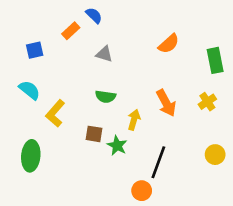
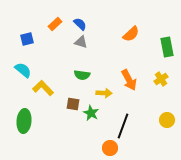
blue semicircle: (94, 15) -> (80, 24), moved
yellow L-shape: (55, 113) -> (43, 88), turned 95
yellow arrow: (134, 120) -> (104, 93), turned 77

